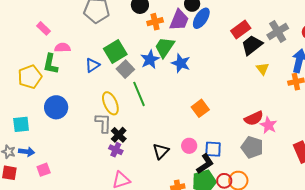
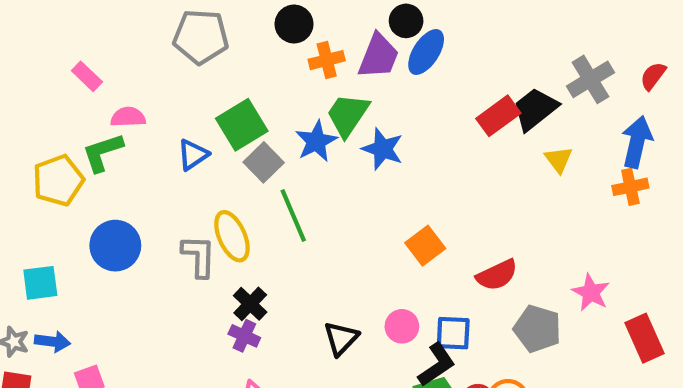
red rectangle: (241, 29) -> (498, 116), moved
green L-shape: (51, 64) -> (103, 152), turned 60
red semicircle: (254, 118) -> (497, 275), moved
gray L-shape: (103, 123) -> (199, 256), moved
pink star: (268, 125) -> (591, 292), moved

